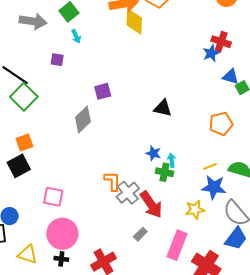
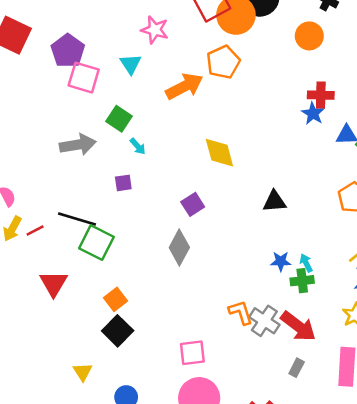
yellow diamond: (134, 21) -> (219, 153), moved
pink square: (53, 197) -> (192, 353), moved

